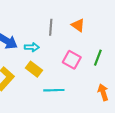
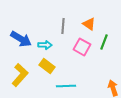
green line: (98, 58) -> (104, 42), moved
pink square: (72, 60) -> (82, 47), moved

